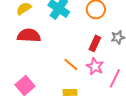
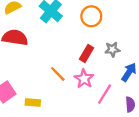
yellow rectangle: (70, 92) -> (33, 102), moved

